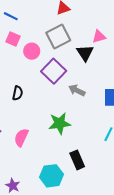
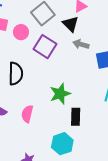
gray arrow: (77, 90) -> (81, 44), moved
black semicircle: (18, 93) -> (16, 74), size x1.6
black rectangle: (77, 160) -> (76, 117), moved, turned 36

